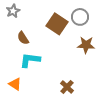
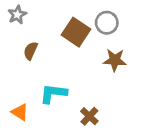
brown semicircle: (23, 38) -> (31, 51), turned 56
cyan L-shape: (30, 60) -> (53, 93), moved

